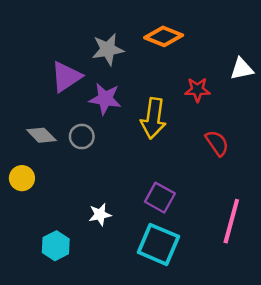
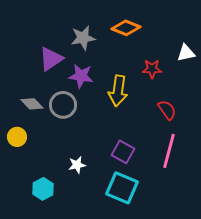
gray circle: (82, 137) -> (63, 105), size x1.4
pink line: (231, 221) -> (169, 151), moved

